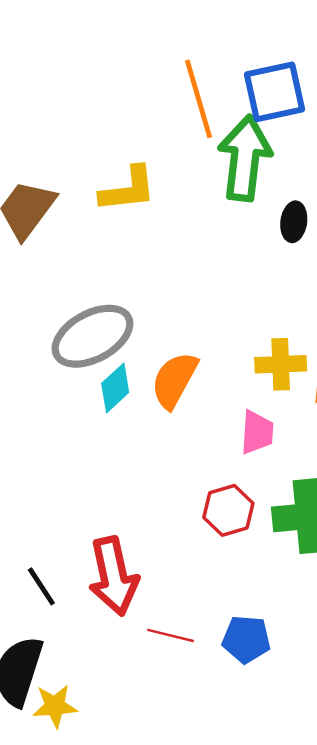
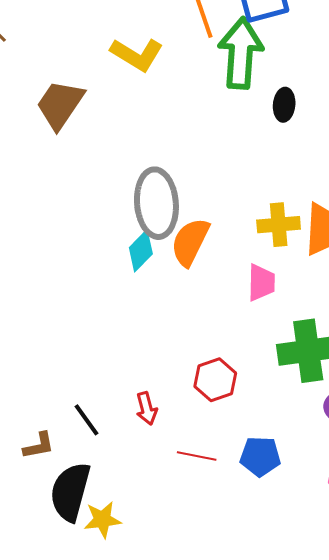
yellow L-shape: (128, 189) -> (137, 54), moved, turned 40
gray ellipse: (92, 336) -> (156, 203), moved, turned -64
red hexagon: (228, 510) -> (215, 380), moved
red arrow: (114, 576) -> (147, 408), size x0.5

